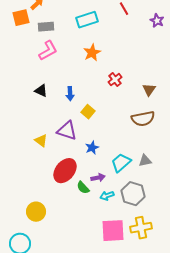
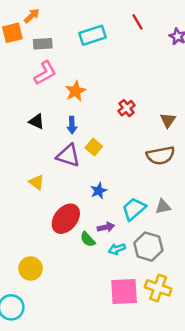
orange star: (92, 53) -> (76, 91), moved
purple triangle: (67, 131) -> (68, 156), moved
yellow cross: (141, 228) -> (158, 288), turned 30

